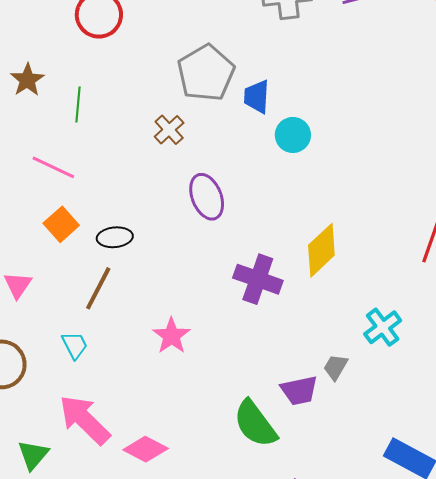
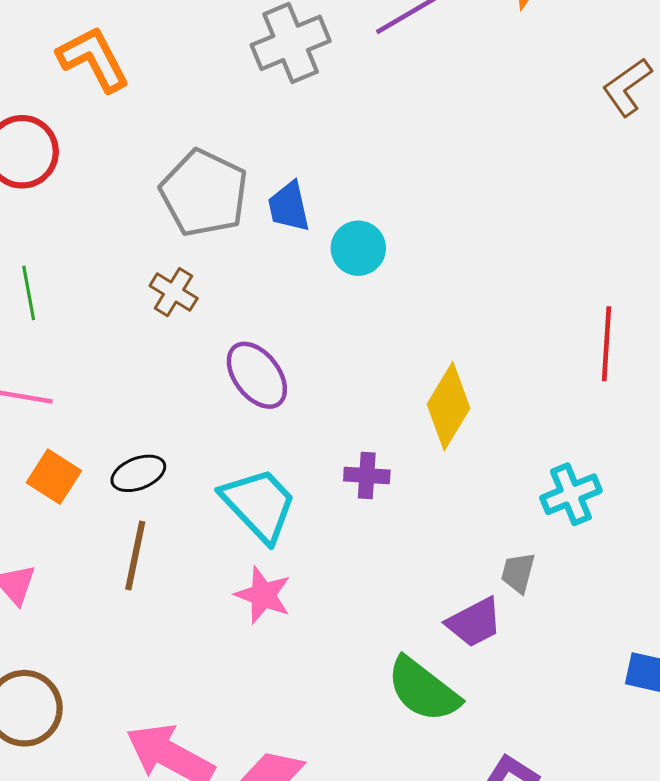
purple cross: (258, 279) -> (367, 475), size x0.6
cyan cross: (383, 327) -> (571, 494), turned 30
cyan trapezoid: (75, 345) -> (259, 505), moved, size x1.8

